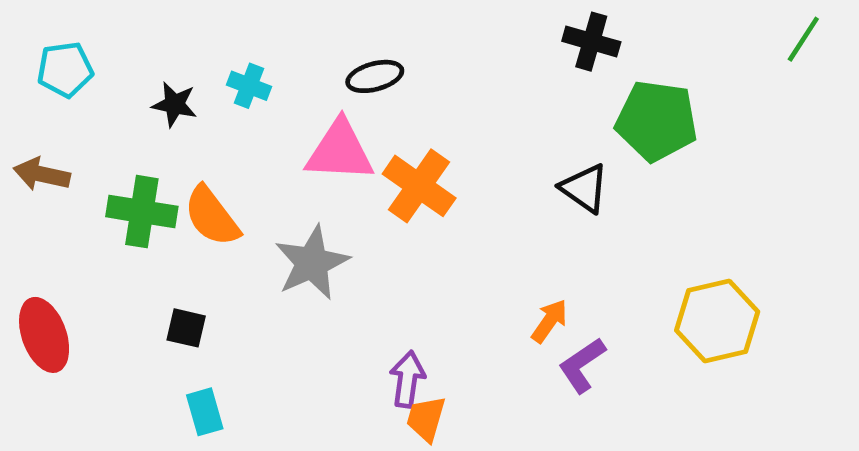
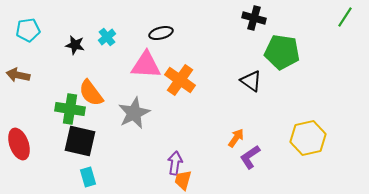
cyan cross: (249, 86) -> (107, 37), turned 30
green cross: (142, 212) -> (70, 109), moved
black square: (186, 328) -> (80, 141), size x1.8

